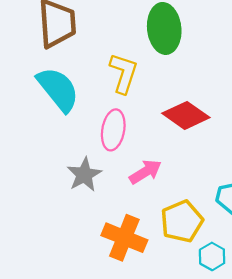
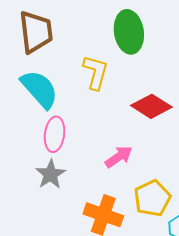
pink ellipse: (113, 130) -> (55, 134), moved
gray star: (84, 175) -> (51, 174), moved

